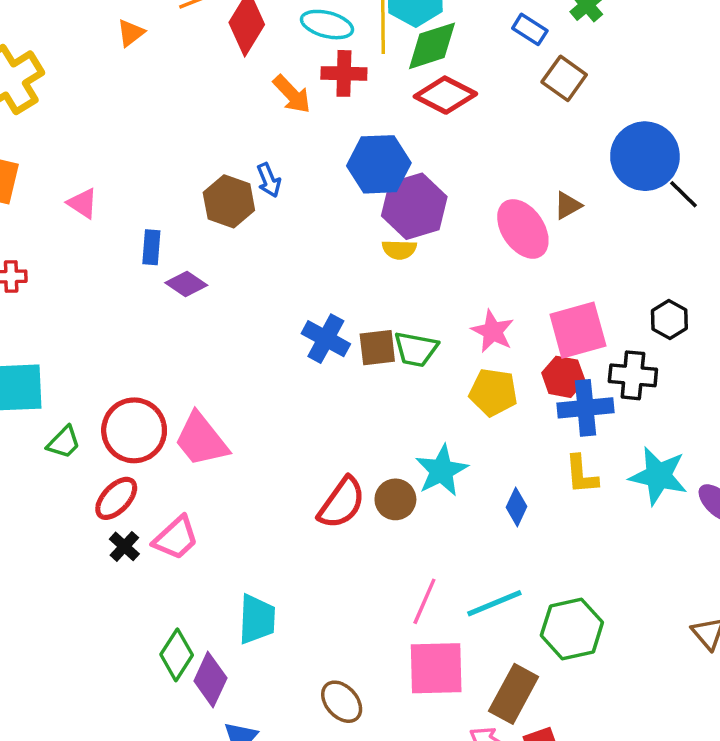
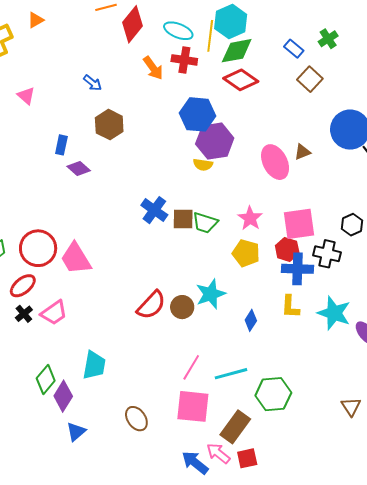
orange triangle: (131, 33) -> (36, 20), moved
blue arrow: (269, 180) -> (93, 83), moved, turned -36
pink triangle: (83, 203) -> (26, 96), moved

